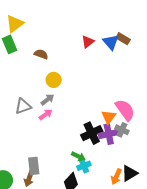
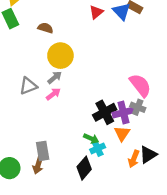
yellow circle: (54, 80) -> (60, 56), size x1.5
orange triangle: (109, 117) -> (122, 133), moved

